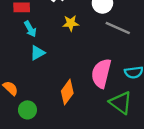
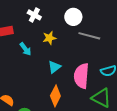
cyan arrow: (30, 29) -> (25, 49), moved
cyan triangle: (37, 53) -> (54, 67), moved

